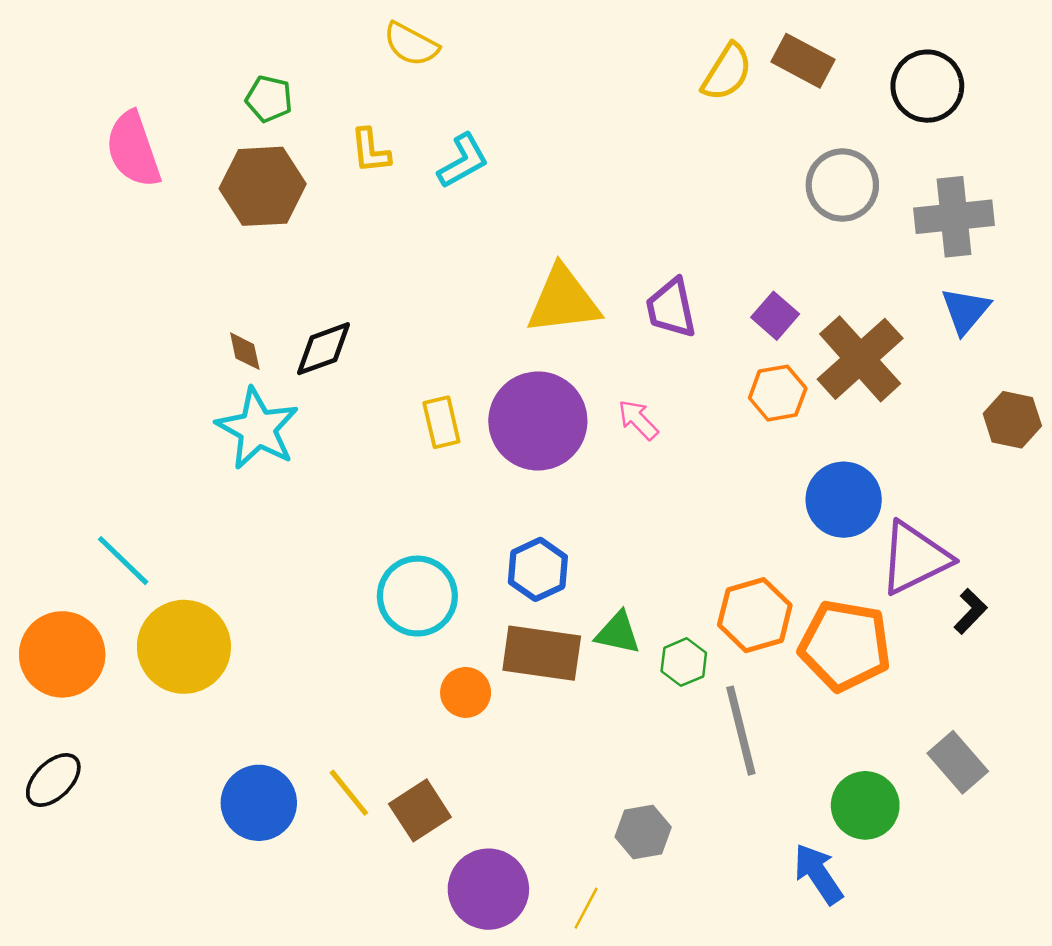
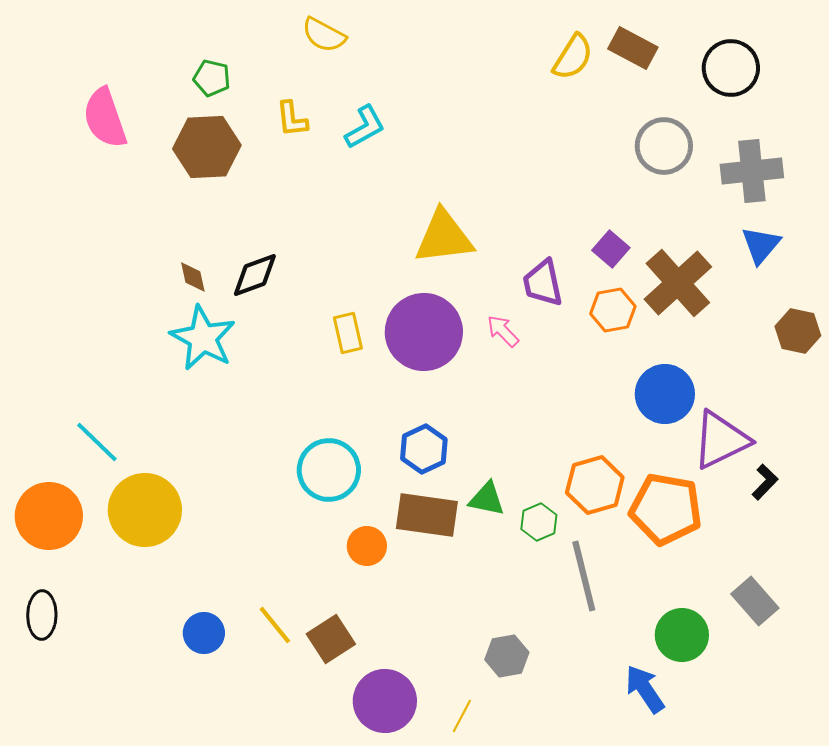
purple trapezoid: (671, 308) -> (543, 283), moved
black ellipse: (53, 780) -> (42, 615), turned -45
blue circle: (259, 803) -> (204, 633), size x0.7

